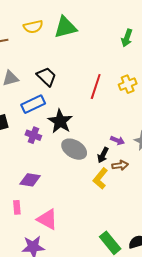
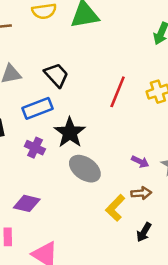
black arrow: (103, 155) -> (144, 232), moved

